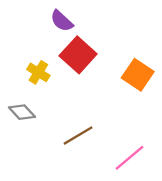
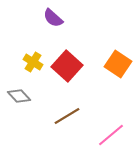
red square: (78, 55) -> (67, 66), moved

